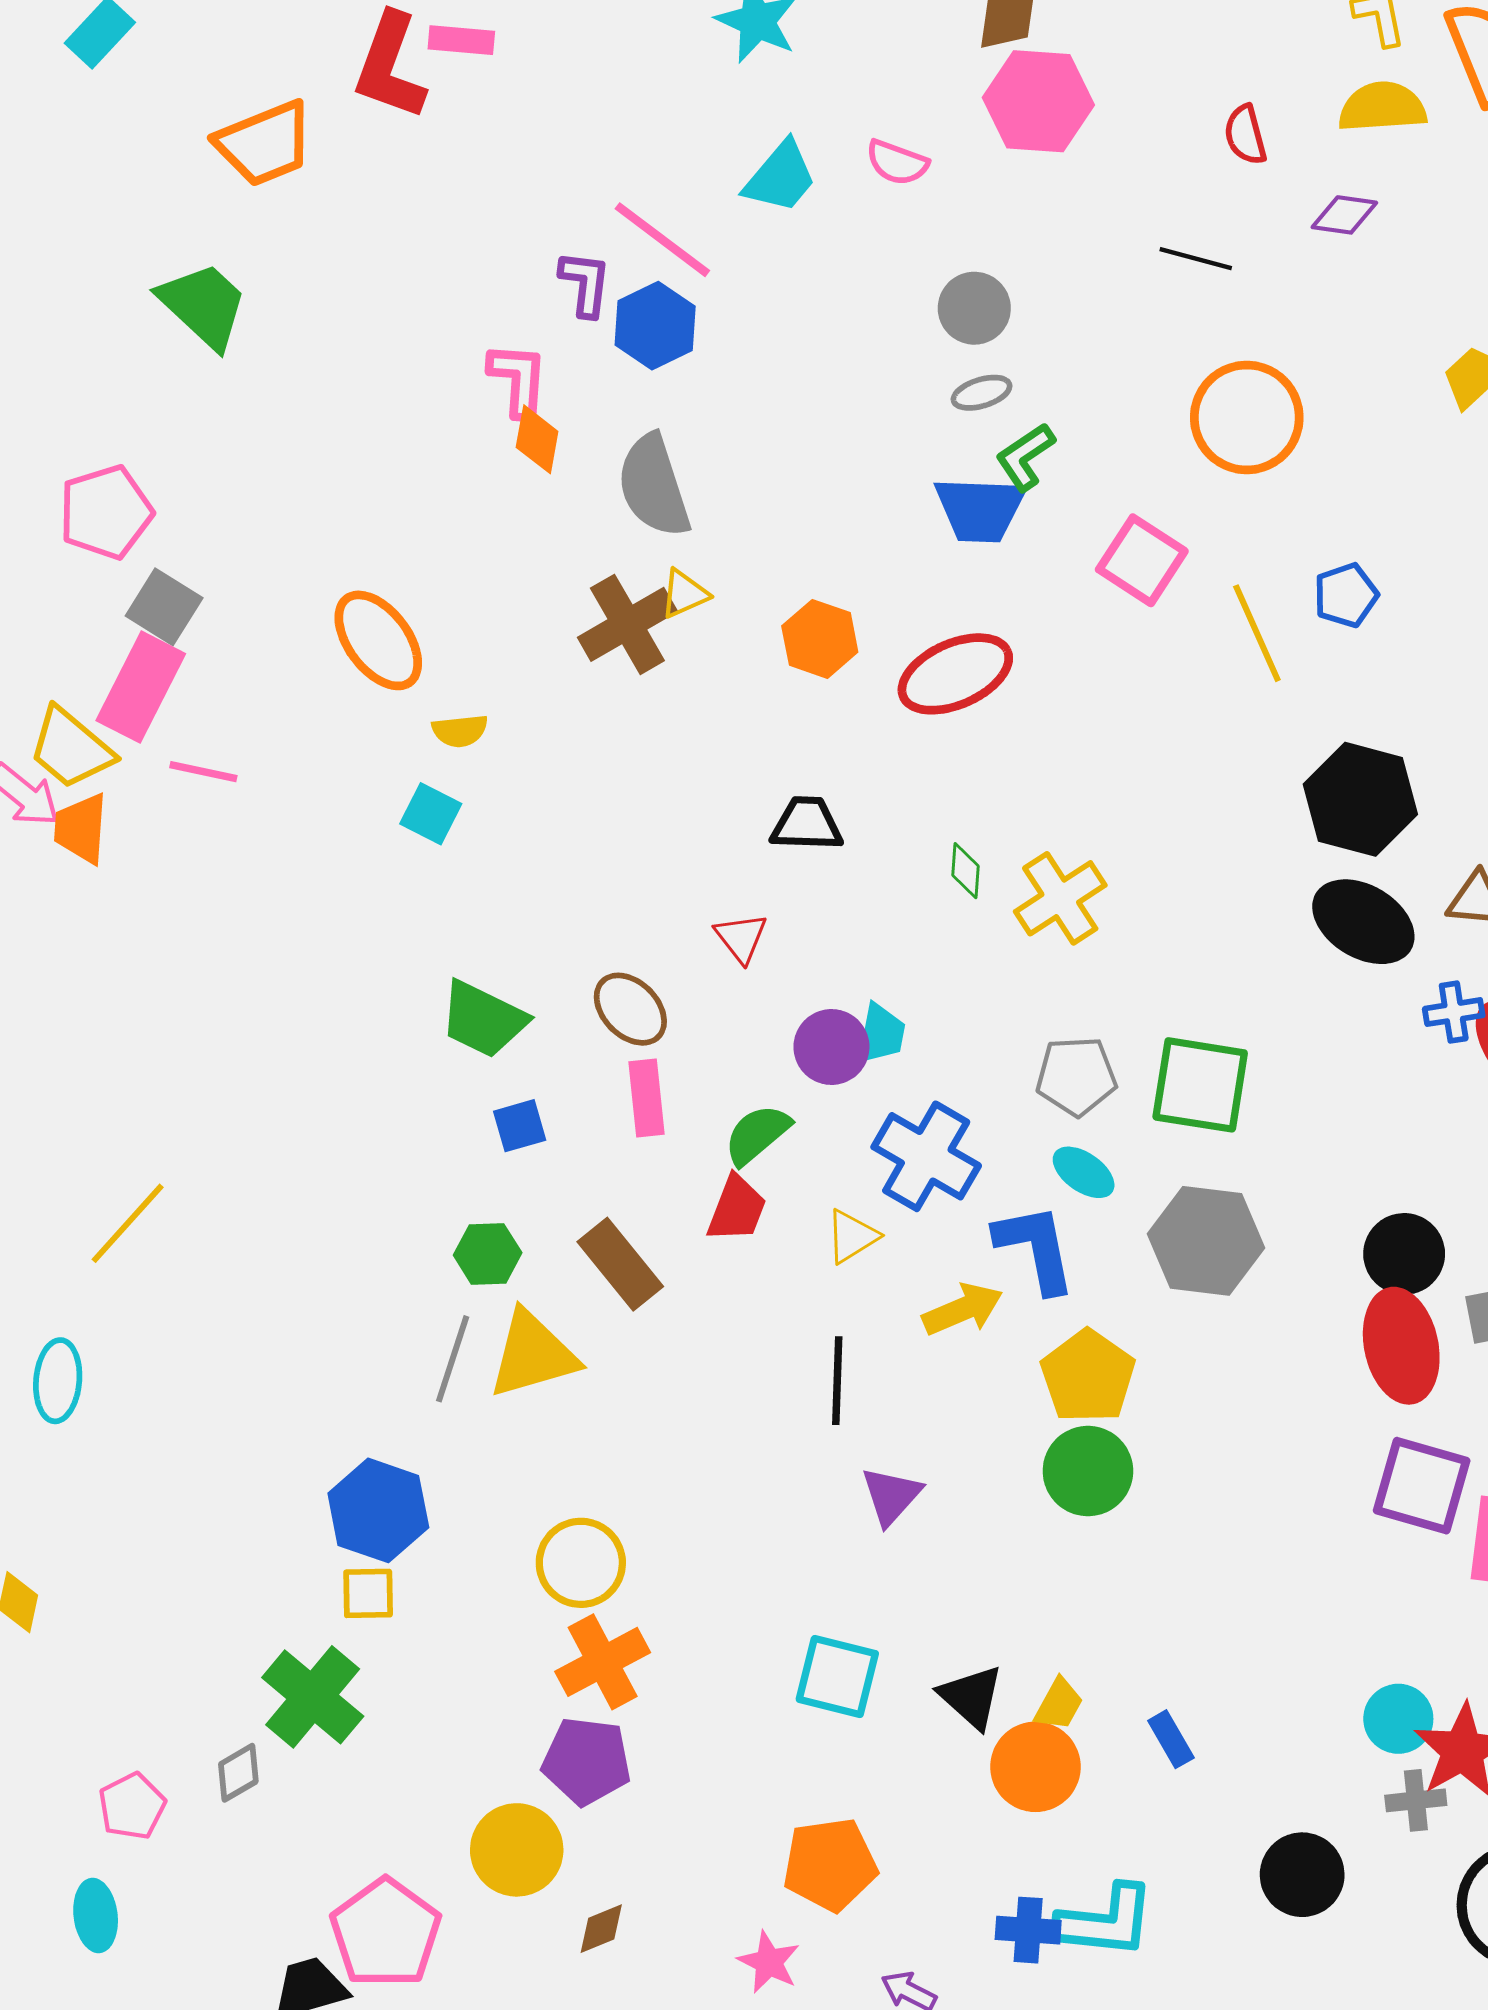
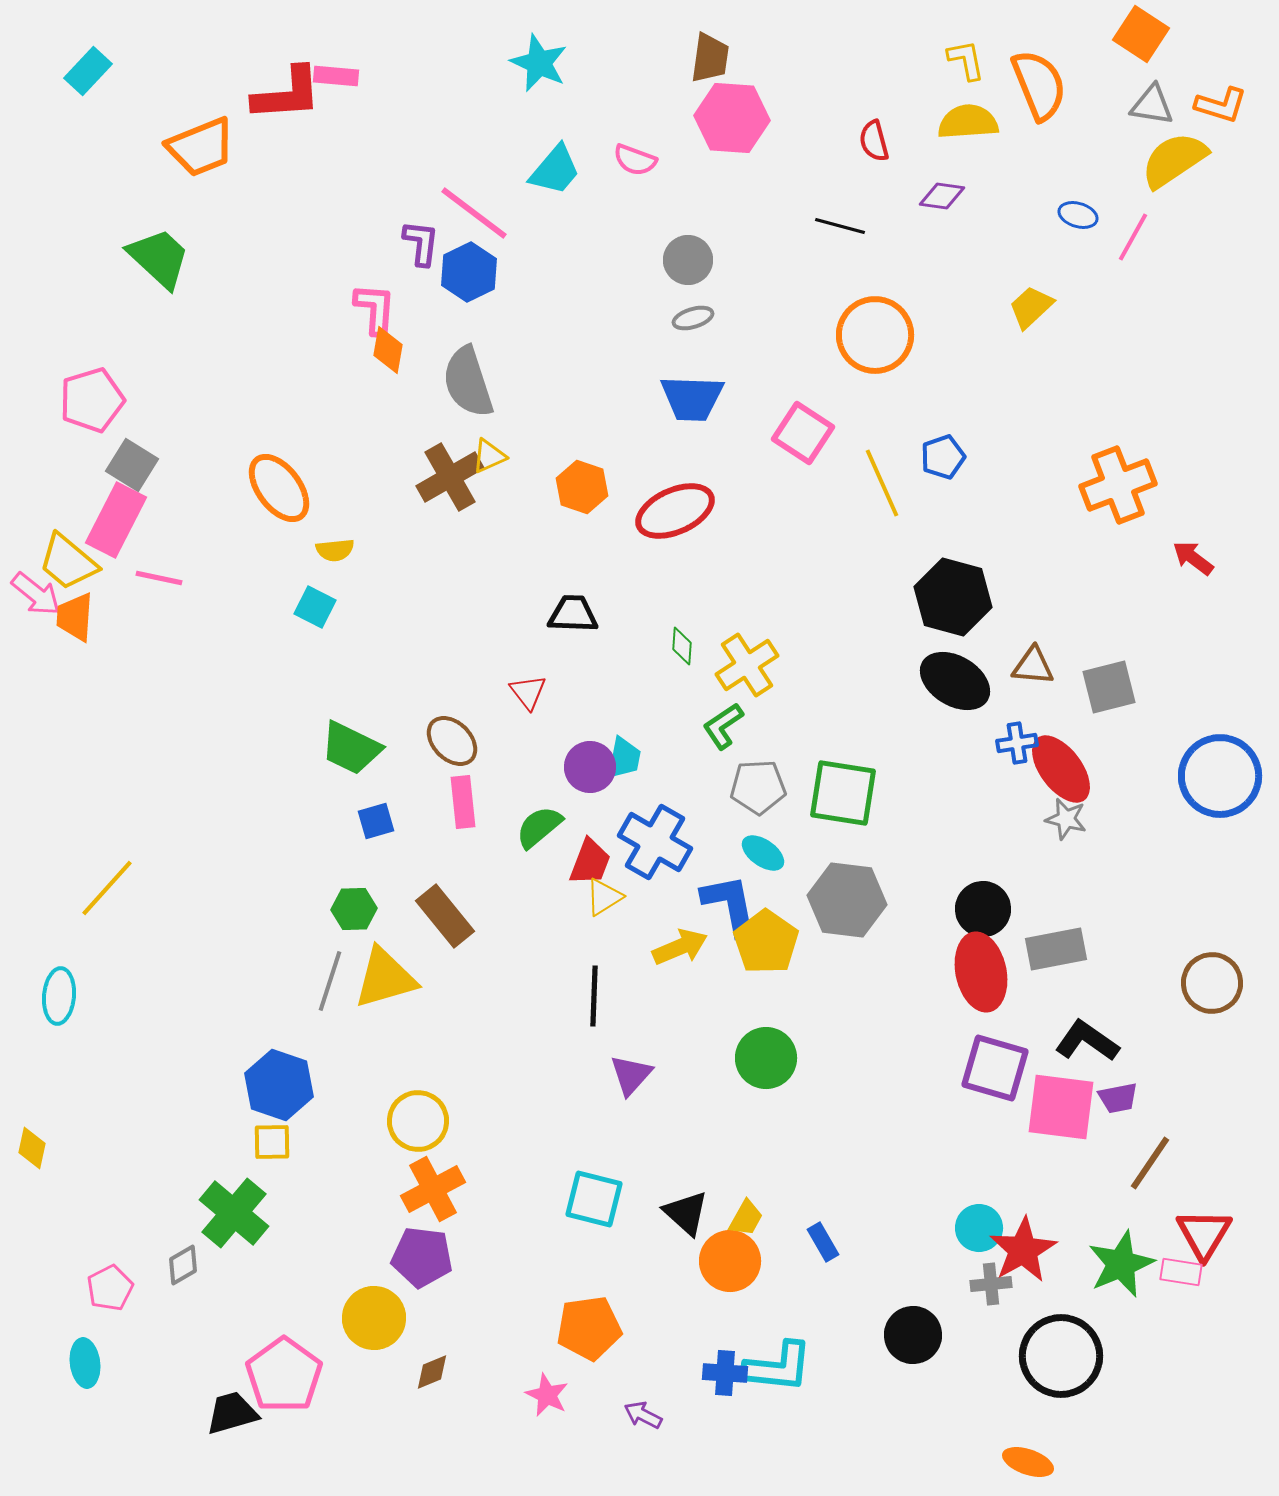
red L-shape: (390, 66) -> (287, 94), turned -114
green L-shape: (1025, 457) -> (723, 726), moved
red trapezoid: (737, 1209) -> (590, 862), moved
yellow pentagon: (1088, 1376) -> (766, 942), moved

